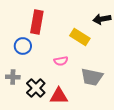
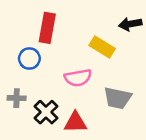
pink semicircle: (61, 61) -> (78, 78), size x1.5

